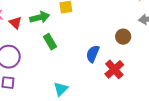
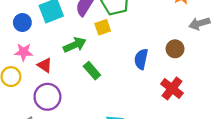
red triangle: (15, 23) -> (45, 65), moved
blue semicircle: (93, 54) -> (141, 59), moved

